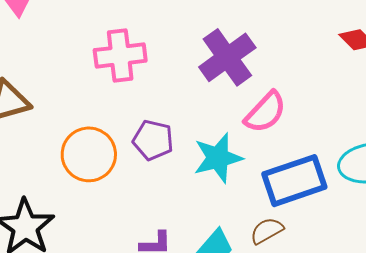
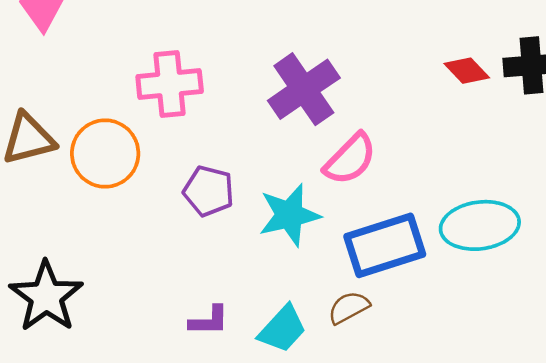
orange circle: (89, 154) -> (105, 154), moved

